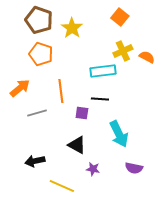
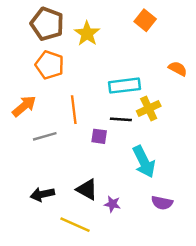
yellow cross: (123, 51) -> (149, 108), moved
black triangle: (77, 145) -> (87, 189), moved

